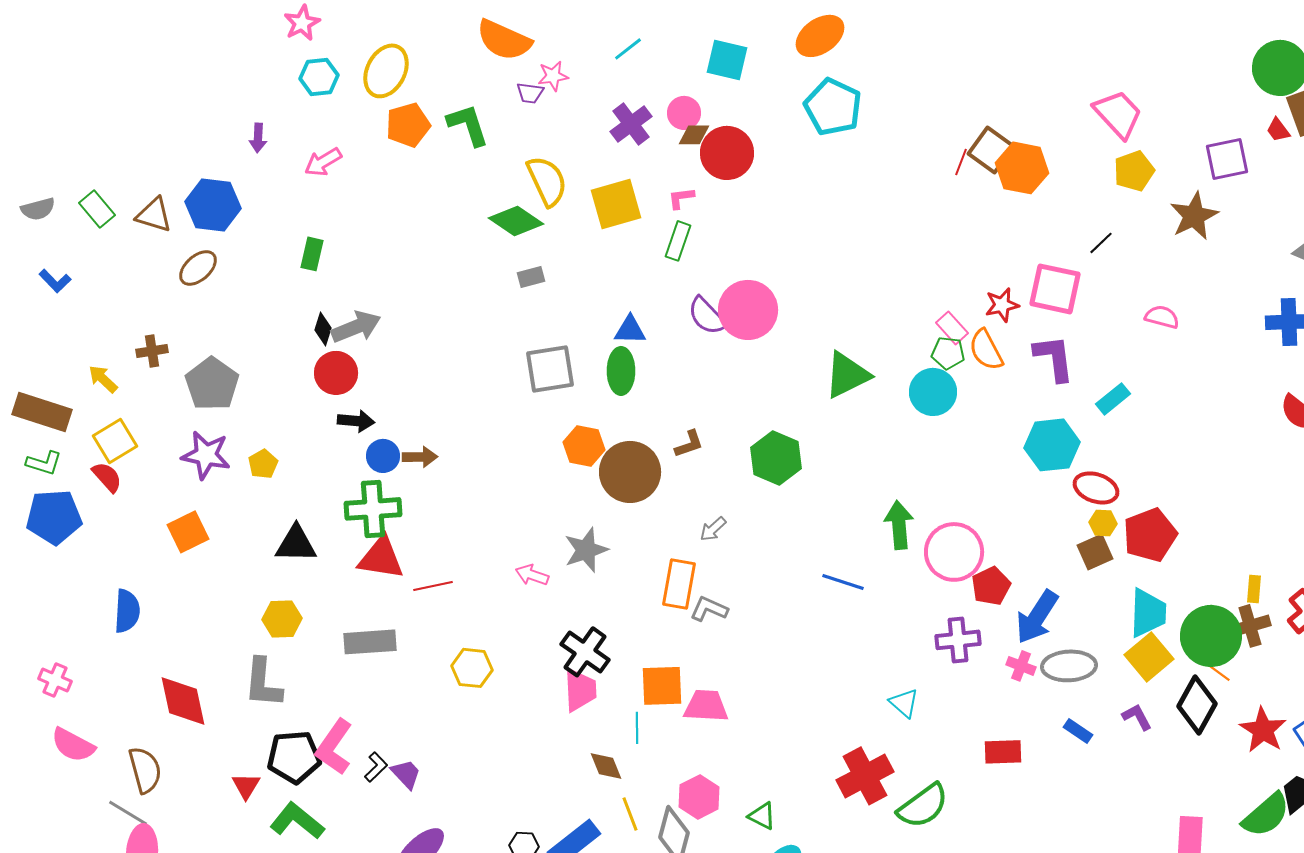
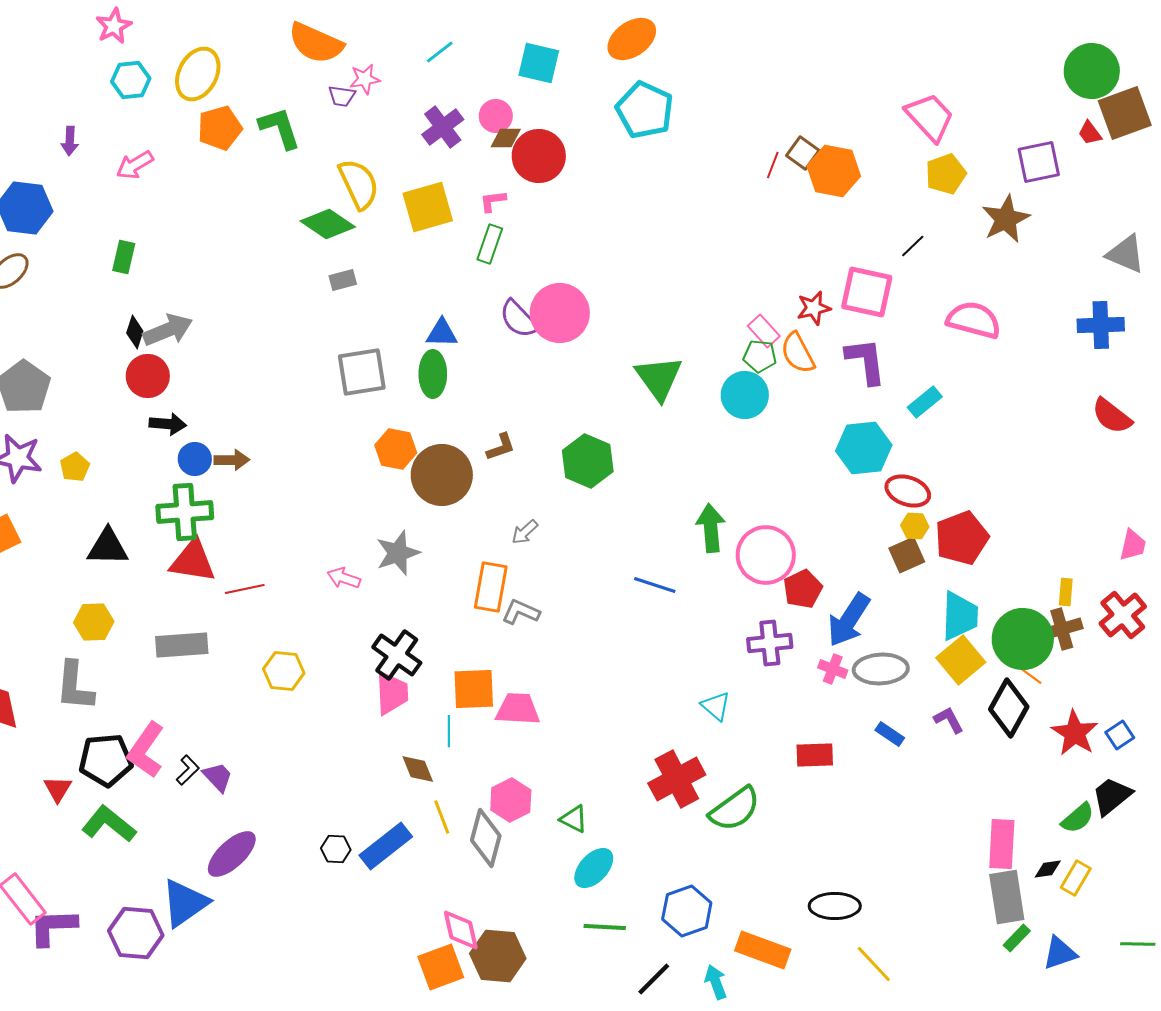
brown square: (991, 150) -> (803, 153), size x0.7
pink semicircle: (1162, 317) -> (974, 320), size x1.6
green triangle: (847, 375) -> (659, 378), turned -40
green semicircle: (1266, 815) -> (1078, 818), size x0.7

